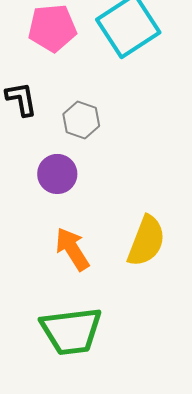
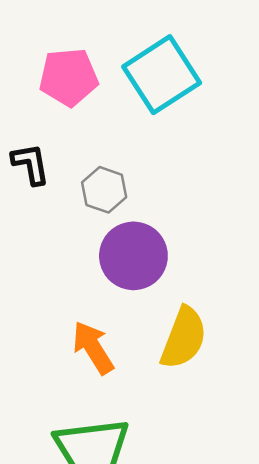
purple circle: (57, 174) -> (133, 256), moved, size x1.4

